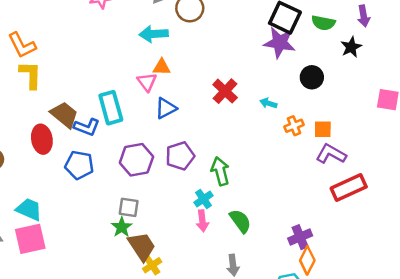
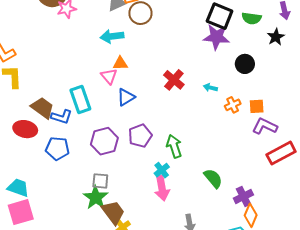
red ellipse: (42, 139) -> (25, 129), turned -65
pink arrow: (202, 221) -> (162, 188), size x1.4
green semicircle: (240, 221) -> (213, 178), moved
green star: (122, 227) -> (96, 198), size x1.4

